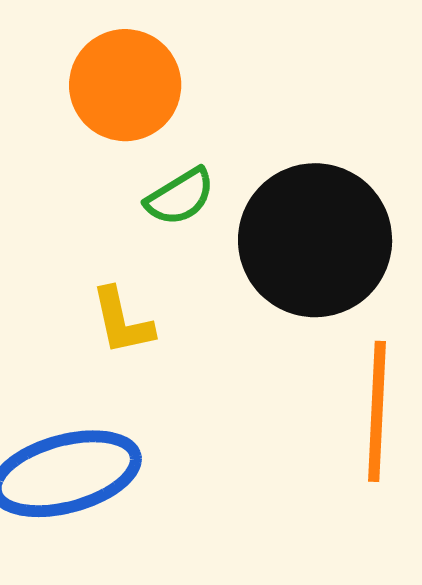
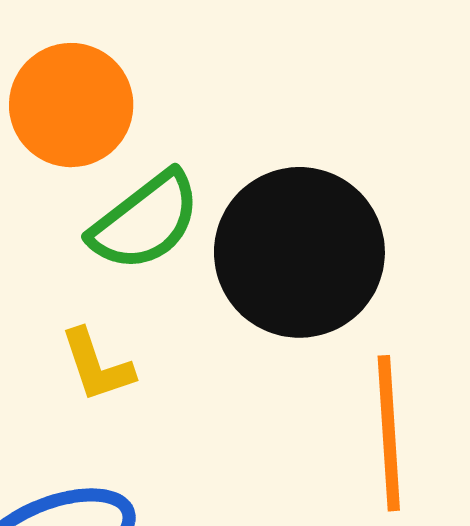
green semicircle: (180, 197) -> (145, 221), size x1.5

